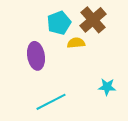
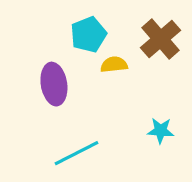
brown cross: (93, 20) -> (161, 39), moved

